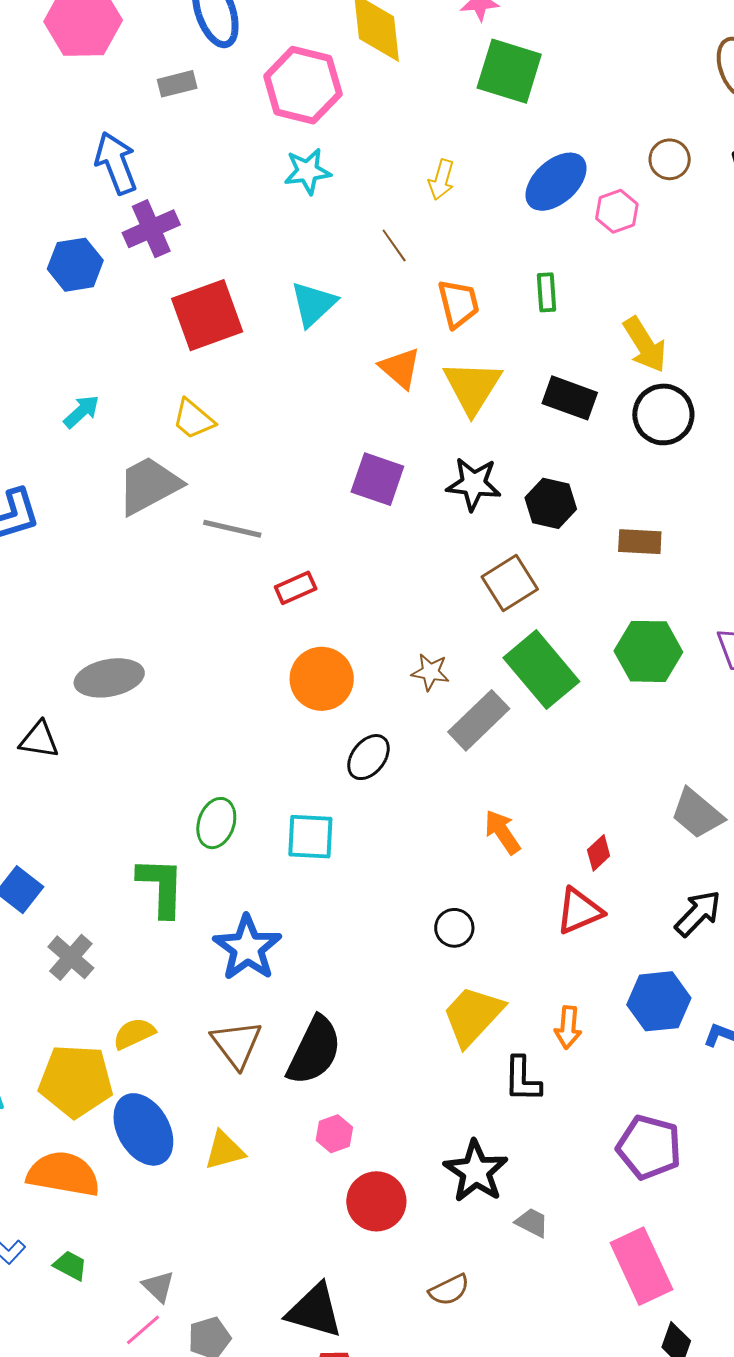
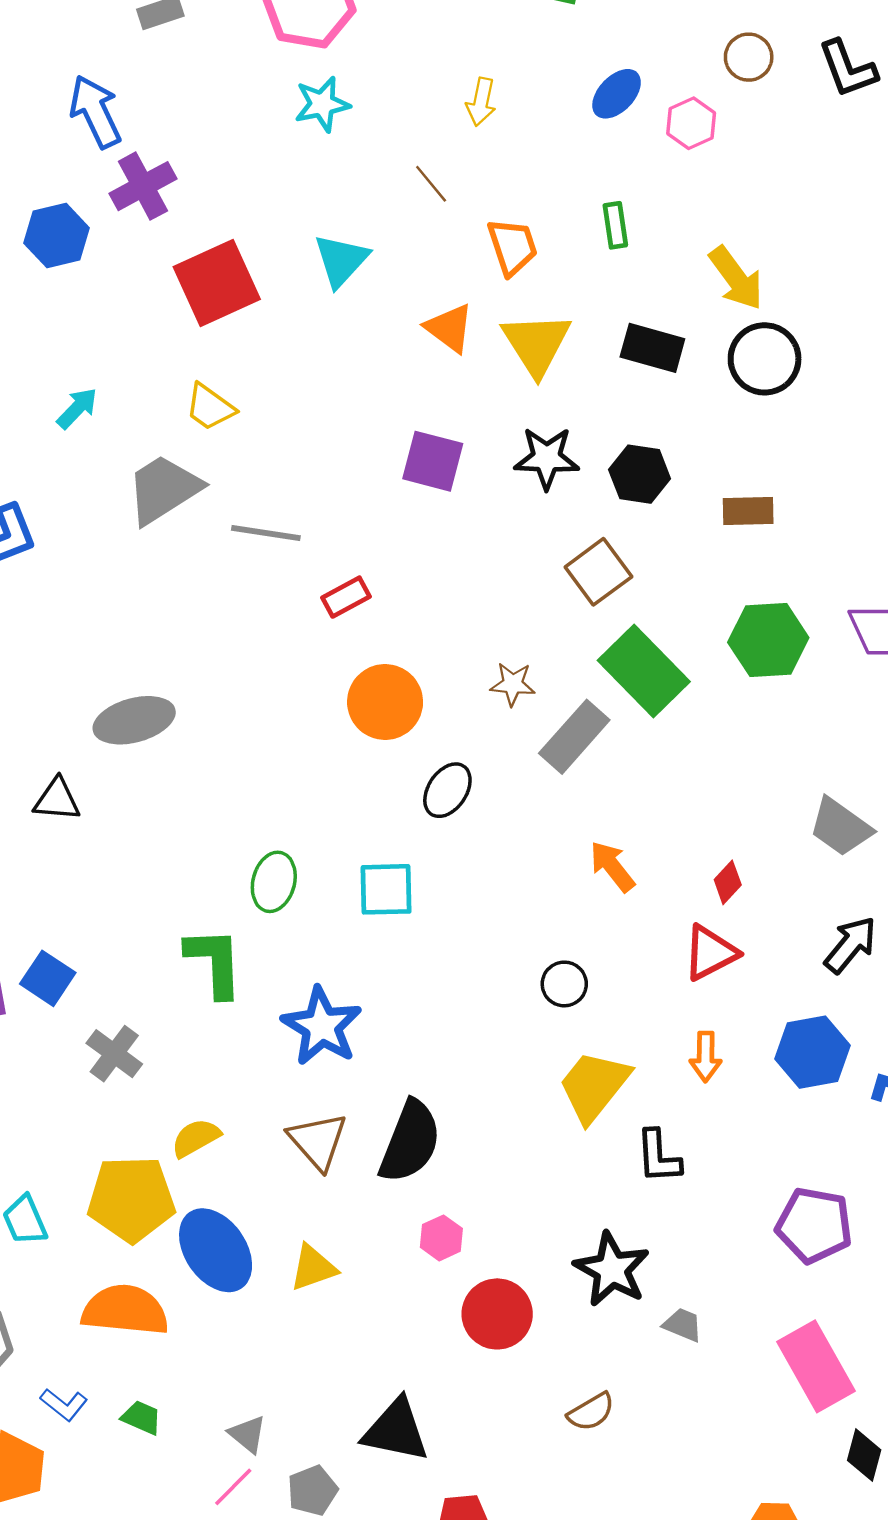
blue ellipse: (556, 182) -> (617, 94), size x0.7
orange arrow: (568, 1027) -> (706, 1057), moved
black triangle: (315, 1311) -> (396, 1430), moved

